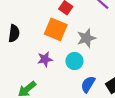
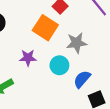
blue semicircle: (88, 84) -> (82, 79), moved

